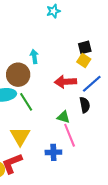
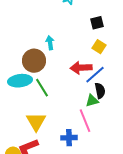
black square: (85, 47) -> (97, 23), moved
blue line: (92, 84) -> (95, 75), moved
green triangle: (64, 117) -> (92, 101), moved, turned -32

